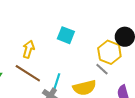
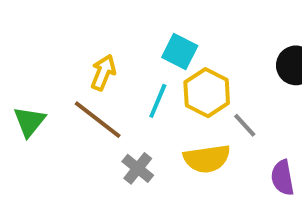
yellow hexagon: (109, 52) -> (207, 93), moved
cyan line: (57, 82) -> (158, 101), moved

